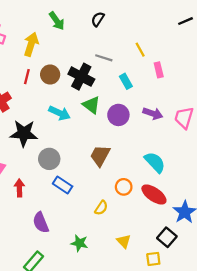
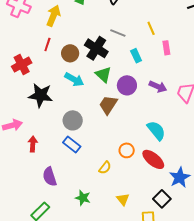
brown circle: (50, 75) -> (70, 53), moved
brown trapezoid: (100, 156) -> (108, 105), moved
gray circle: (49, 159) -> (73, 120), moved

